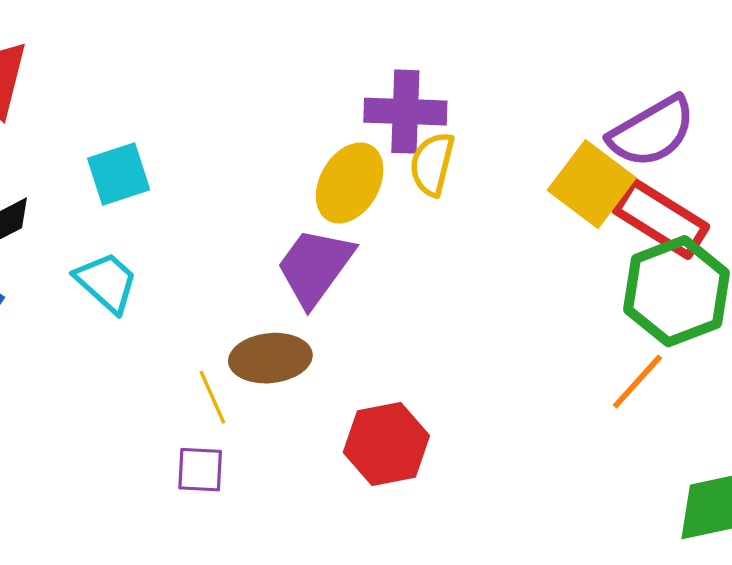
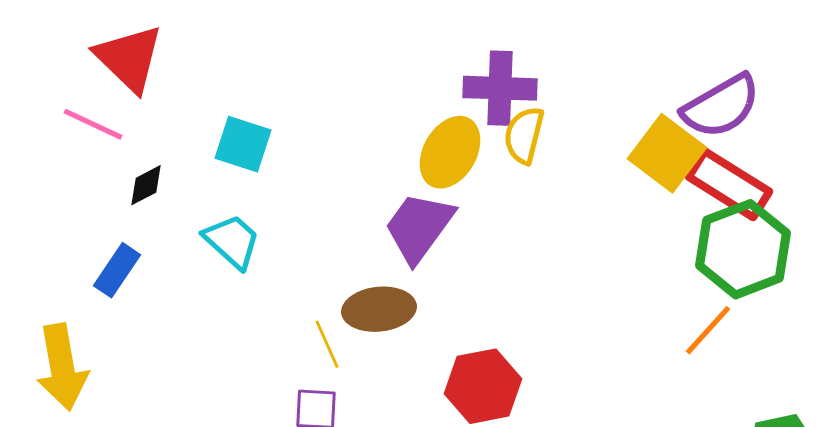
cyan square: (119, 174) -> (243, 144), turned 36

